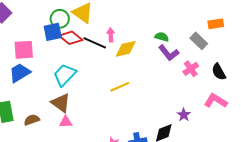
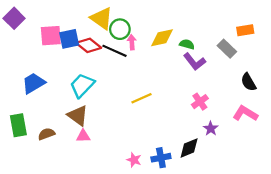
green circle: (60, 19) -> (120, 29), moved
yellow diamond: (126, 49) -> (162, 38), moved
pink square: (24, 50) -> (51, 36), moved
pink cross: (191, 69) -> (200, 102), moved

